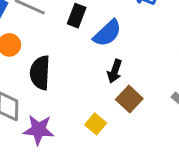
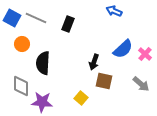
blue semicircle: (107, 33) -> (123, 49), moved
brown square: (129, 99) -> (104, 81), turned -30

